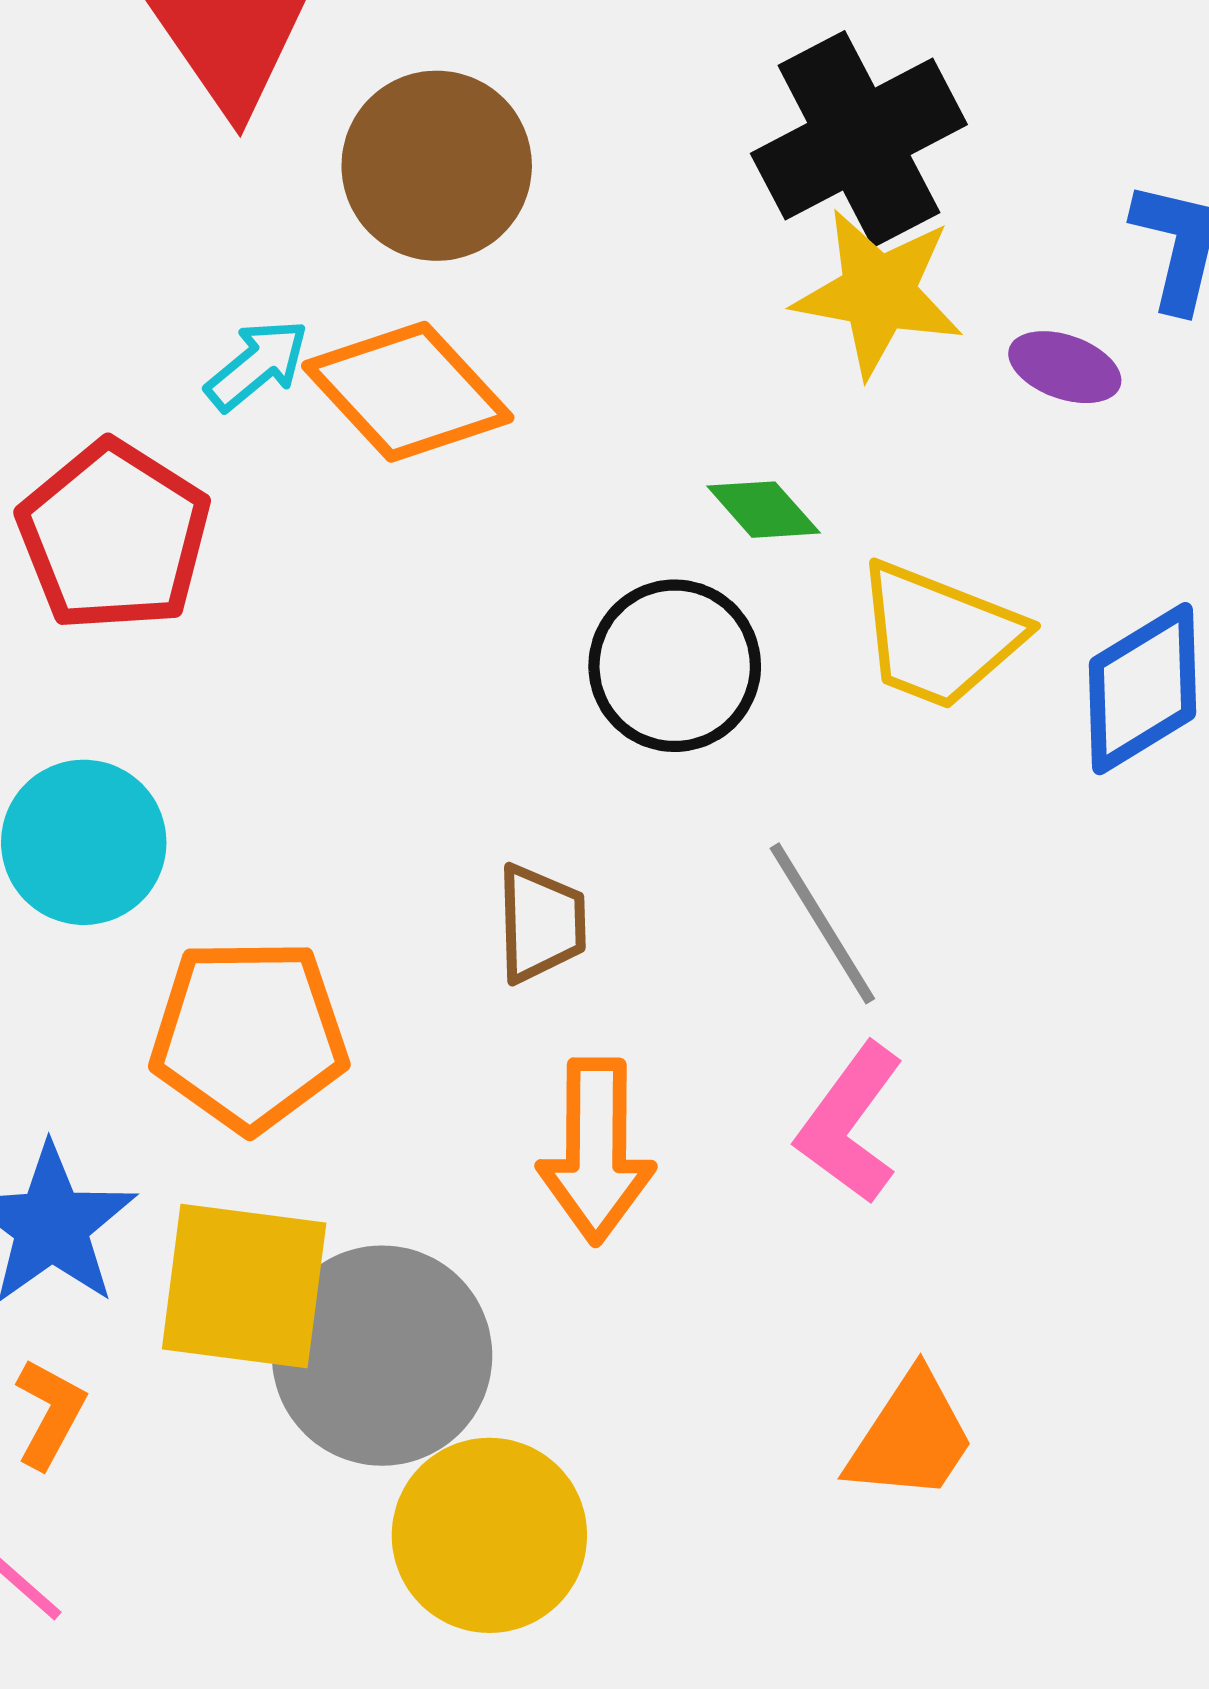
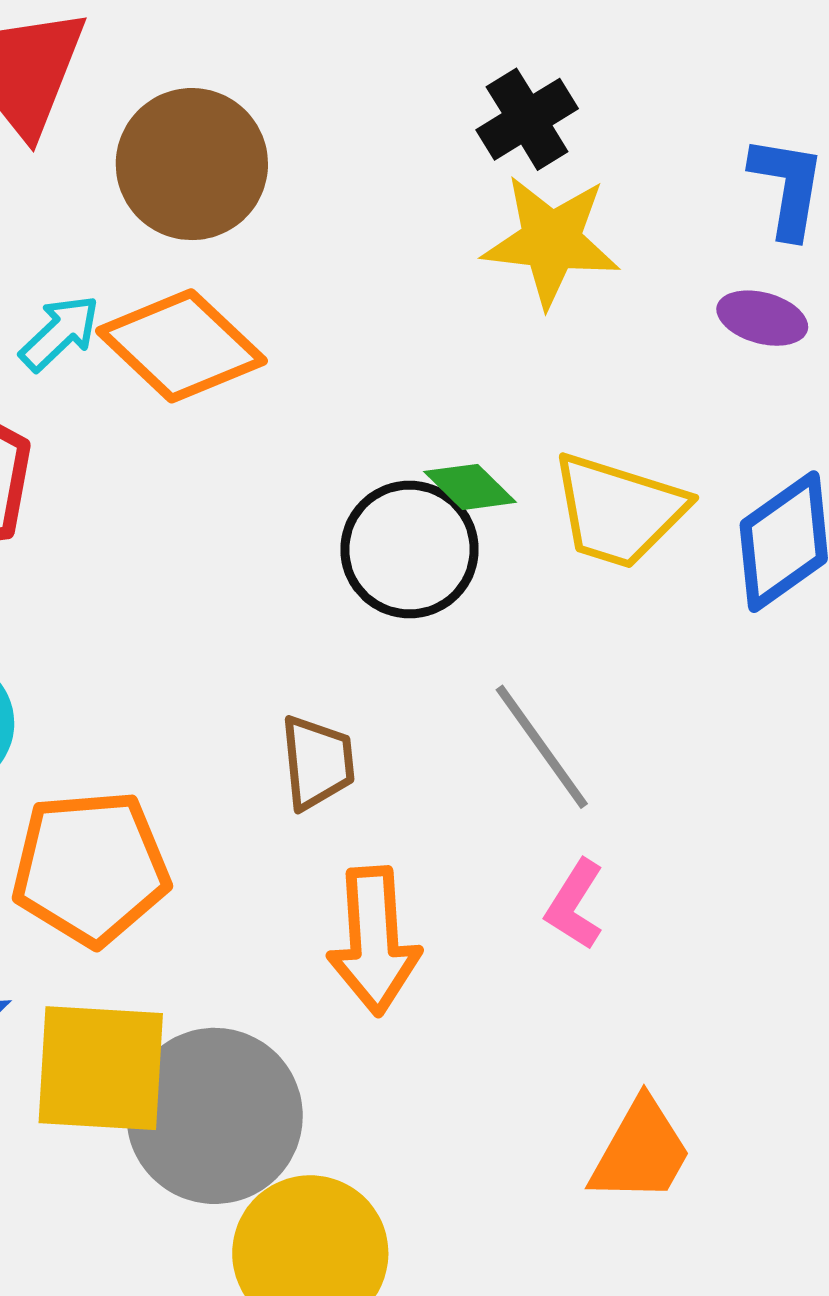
black cross: (859, 139) -> (527, 119), size x0.6
purple ellipse: (1065, 367) -> (762, 318), moved
green diamond: (764, 510) -> (470, 487), moved
pink L-shape: (850, 1123) -> (575, 905), size x0.7

